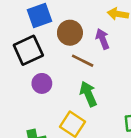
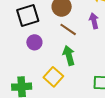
purple arrow: (103, 39) -> (94, 21), moved

